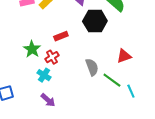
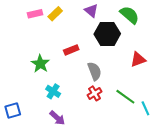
red triangle: (124, 56) -> (138, 59), moved
red cross: (52, 57) -> (95, 93), moved
gray semicircle: (92, 67) -> (95, 71), moved

